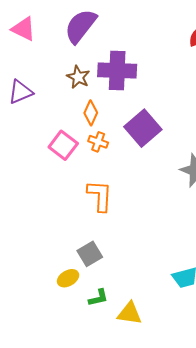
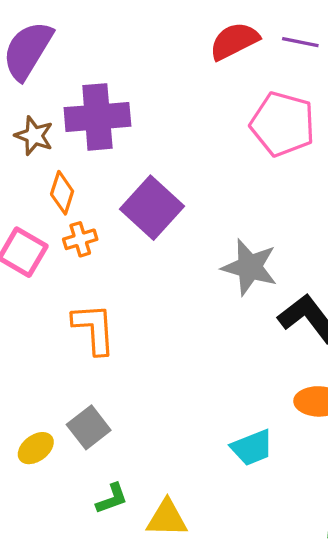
orange cross: (98, 142) -> (80, 239), turned -30
yellow ellipse: (68, 278) -> (36, 448), moved

